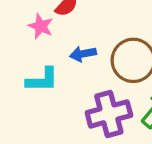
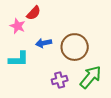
purple cross: (109, 114) -> (60, 80), size x0.6

